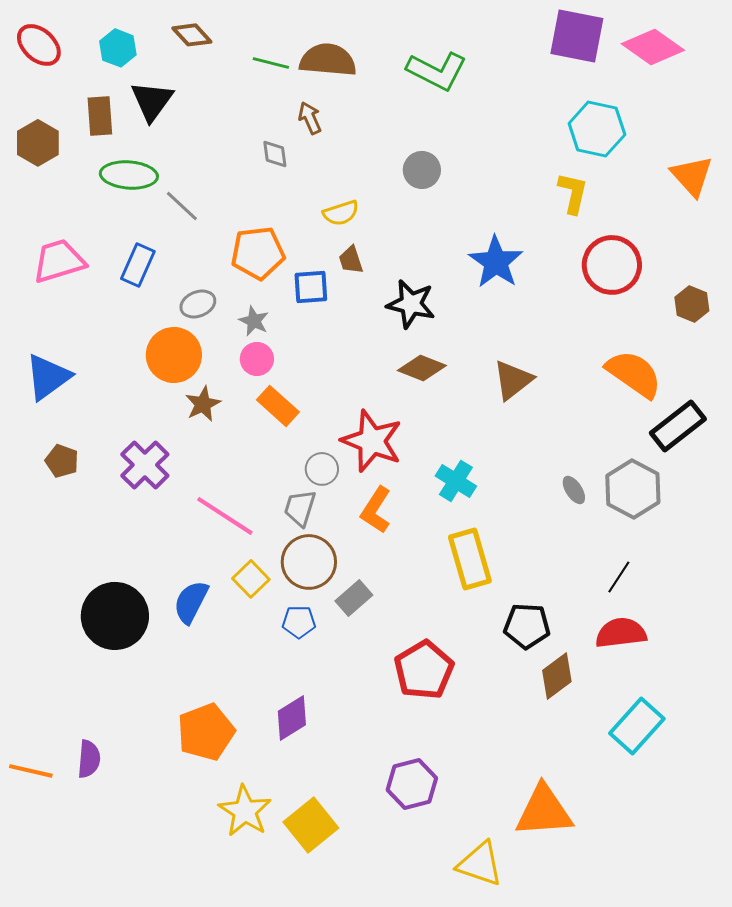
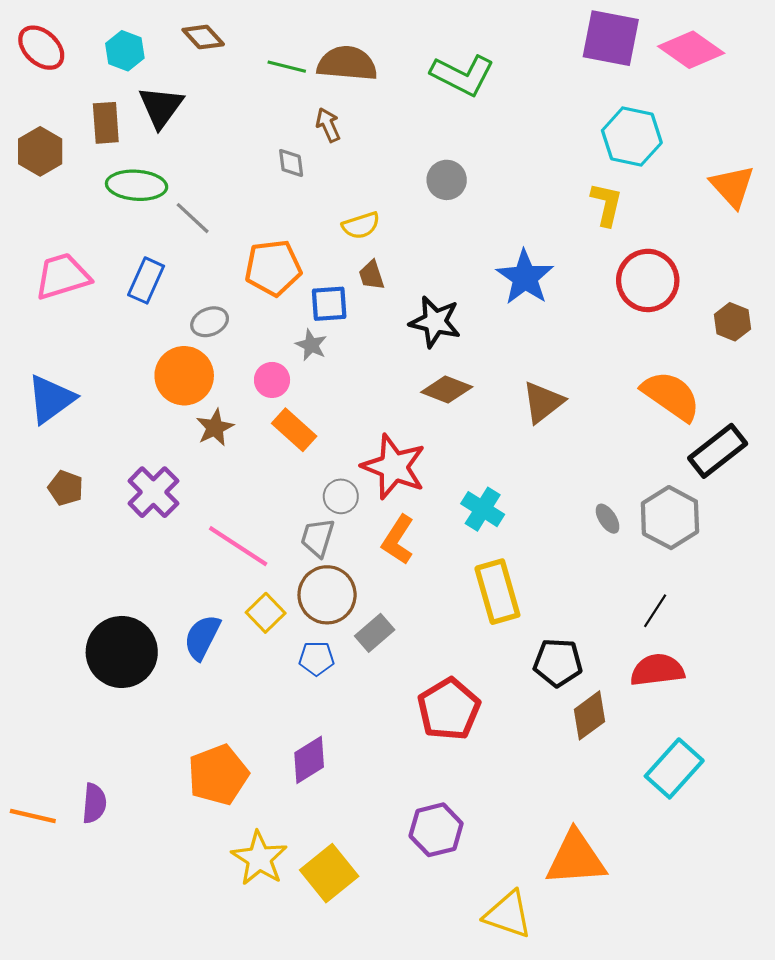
gray star: (254, 321) -> (311, 345), moved

